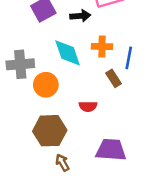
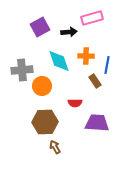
purple trapezoid: (111, 150) -> (97, 123), moved

